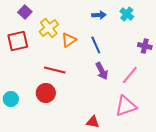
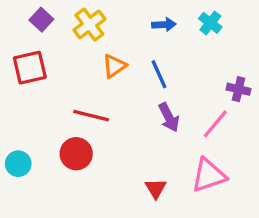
yellow cross: (49, 28) -> (89, 25), moved
purple cross: (145, 46) -> (238, 89), moved
red triangle: (93, 122) -> (156, 188), moved, turned 48

